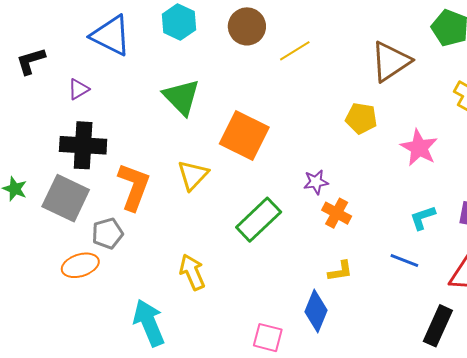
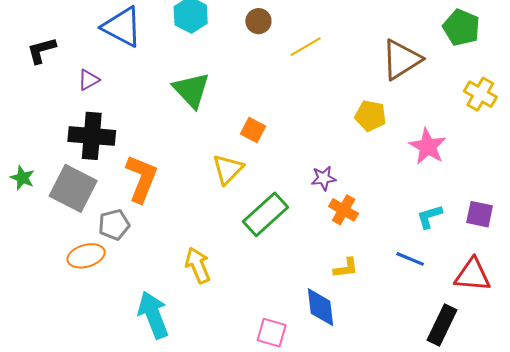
brown circle: (247, 26) -> (258, 21), size x0.7
orange square: (244, 135) -> (253, 130), size x0.5
yellow triangle: (193, 175) -> (228, 169), moved
blue diamond: (316, 311) -> (321, 307), turned -30

